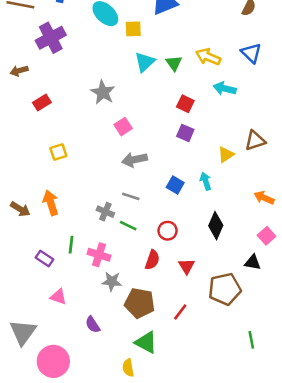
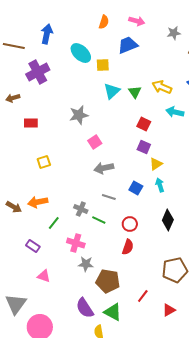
gray star: (103, 92) -> (79, 115), turned 30
red rectangle: (42, 102) -> (31, 123), turned 32
yellow triangle: (226, 155) -> (156, 164), moved
gray line: (131, 196) -> (109, 197), moved
orange arrow: (51, 203) -> (38, 202), turned -84
green line: (71, 245) -> (54, 223), moved, turned 32
red semicircle: (152, 260) -> (128, 247), moved
red triangle: (187, 266) -> (169, 310), moved, turned 32
red line: (180, 312) -> (143, 296), moved
purple semicircle: (93, 325) -> (85, 308), moved, size x1.5

